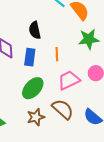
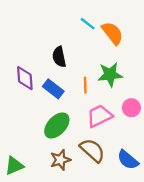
green star: (89, 39) -> (110, 75), moved
blue rectangle: (30, 57) -> (53, 89), turned -60

